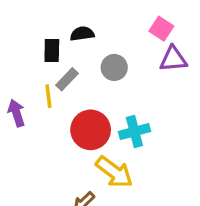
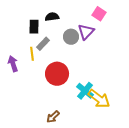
purple triangle: (173, 59) -> (86, 32), moved, turned -42
cyan cross: (134, 132) -> (85, 91), moved, turned -36
yellow arrow: (114, 172) -> (99, 99), moved

